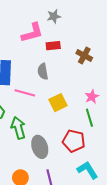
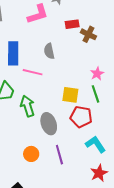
red rectangle: (53, 46) -> (72, 24), moved
yellow square: (58, 103) -> (70, 95), moved, turned 36

